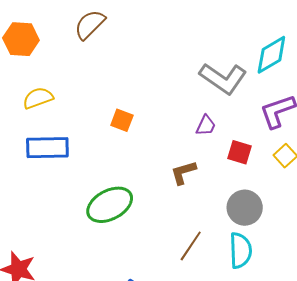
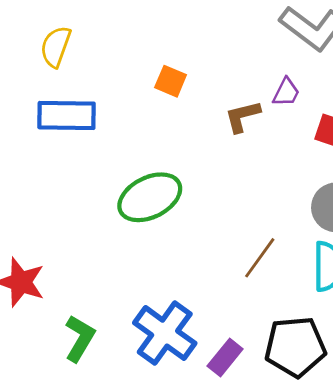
yellow semicircle: (38, 98) -> (56, 47), turned -52
brown L-shape: (183, 172) -> (243, 116), moved

